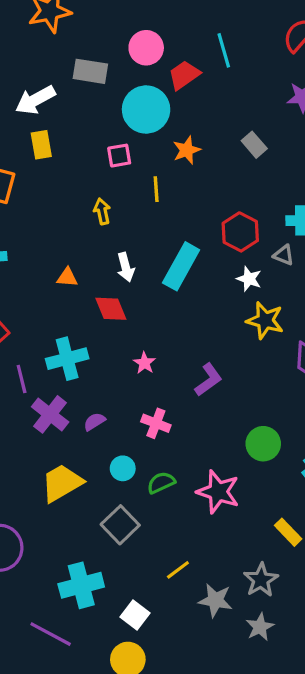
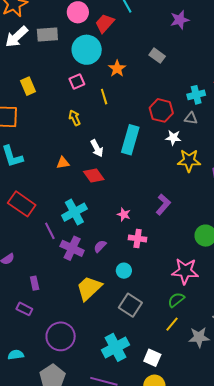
white arrow: (35, 100) -> (16, 37), moved
pink star: (144, 363) -> (124, 214), moved
green semicircle: (161, 483) -> (176, 300), moved

